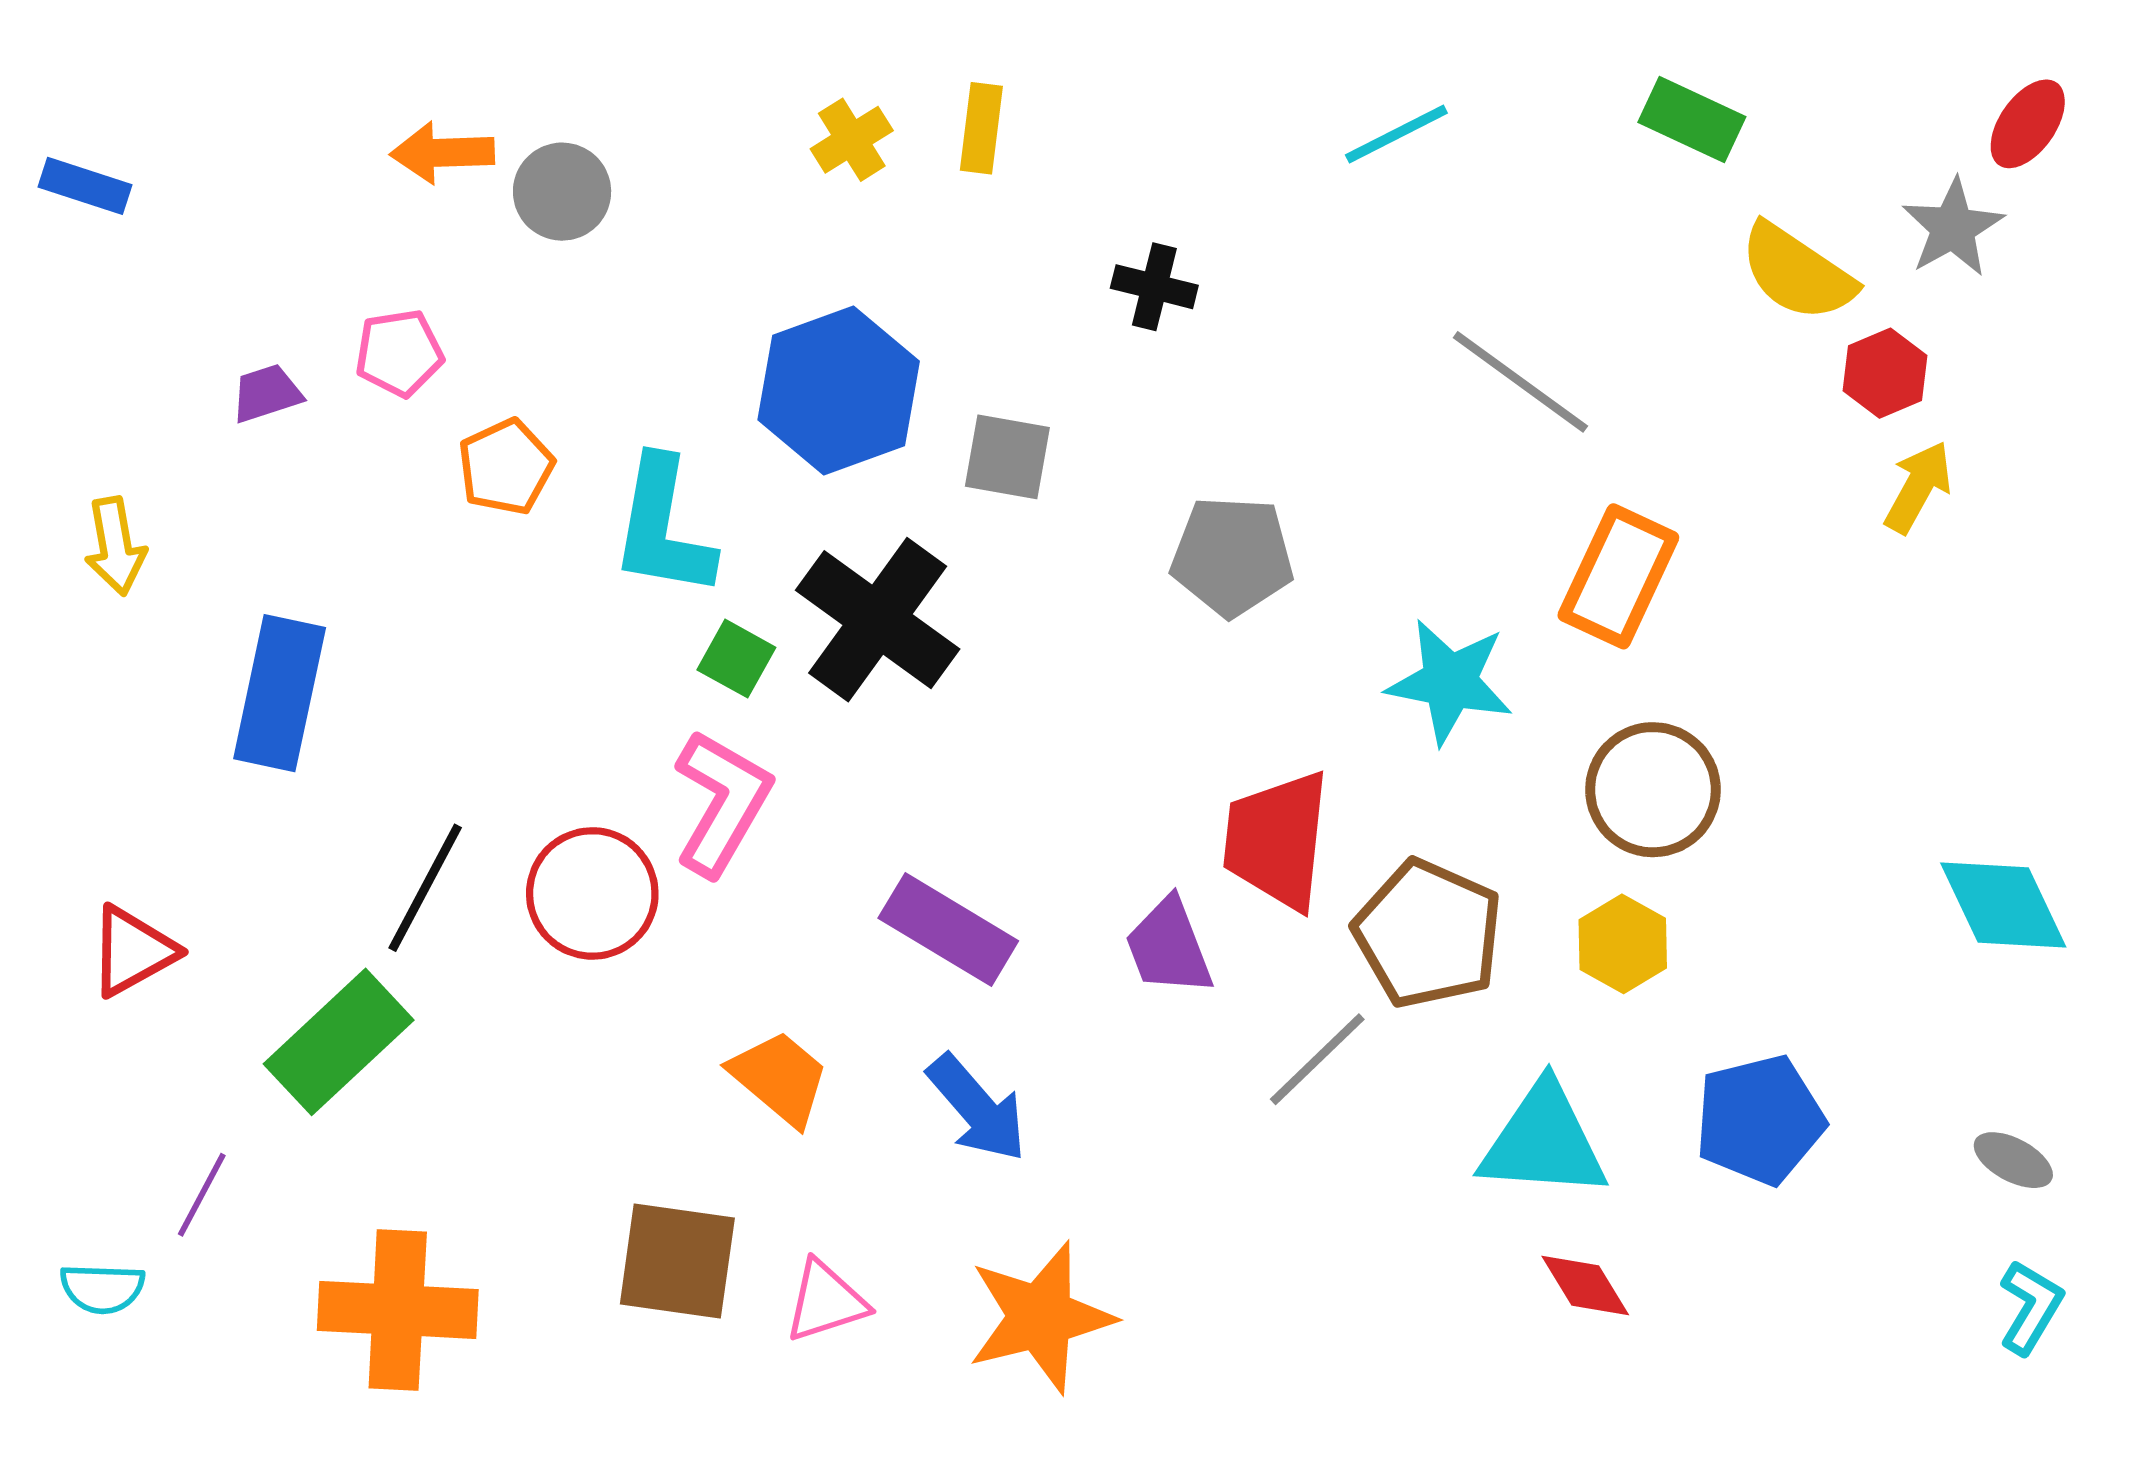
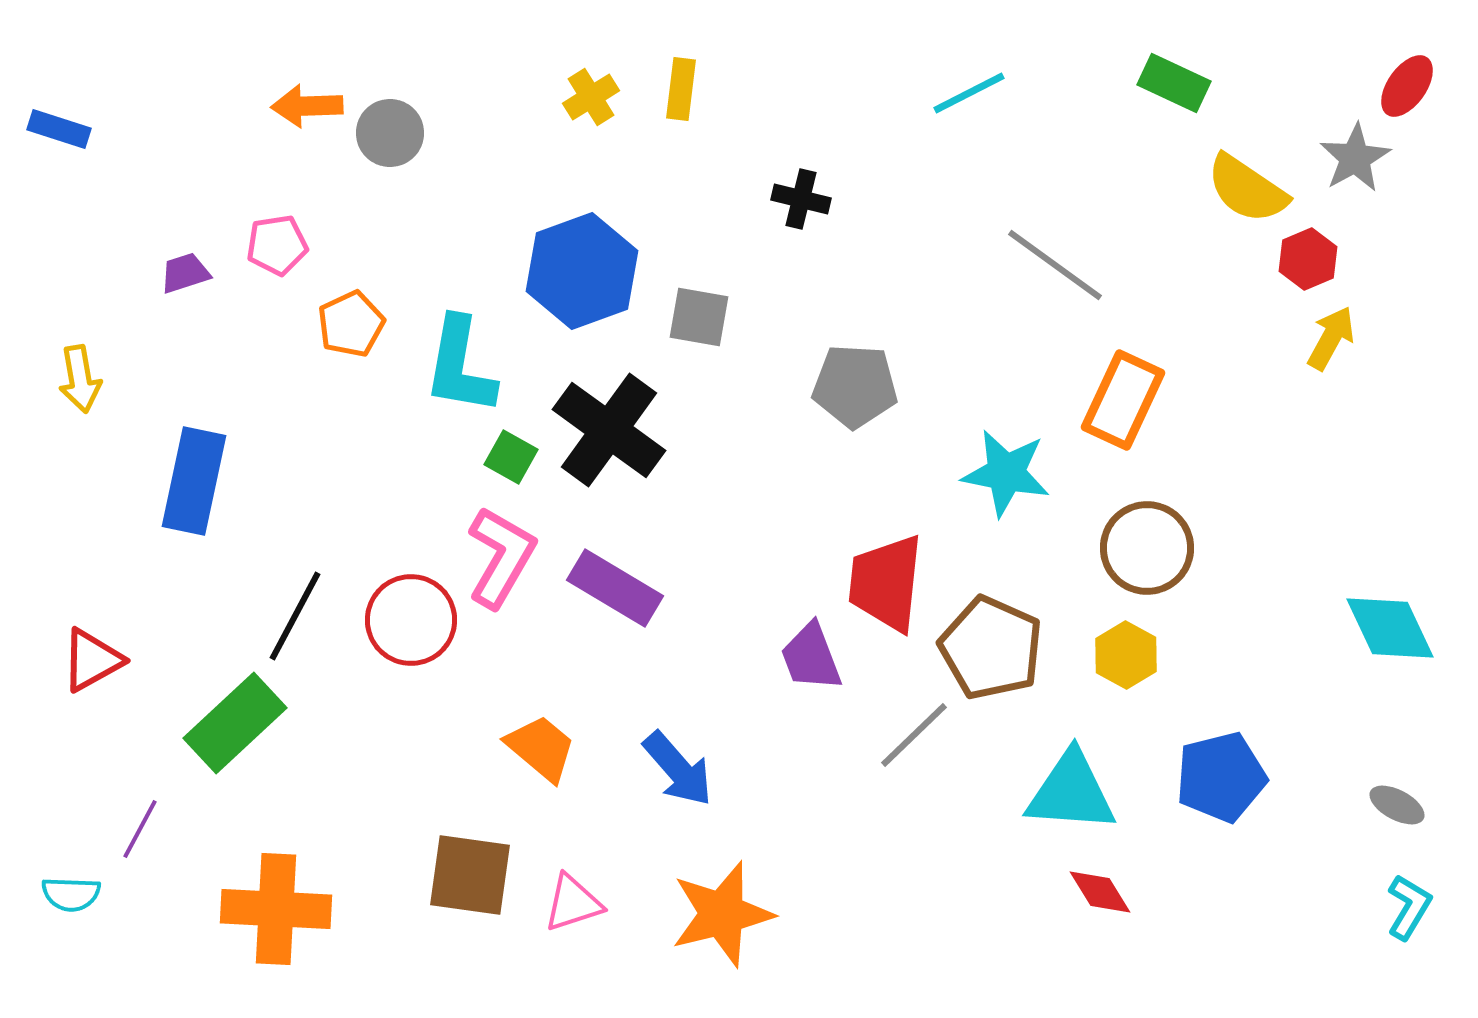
purple rectangle: (948, 930) -> (615, 588), moved

